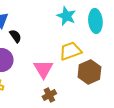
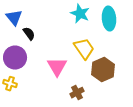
yellow trapezoid: (70, 51) -> (84, 49), turned 75
brown cross: (49, 95) -> (77, 93), moved

